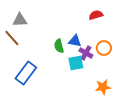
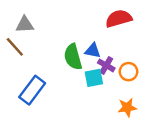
red semicircle: (96, 15) -> (119, 18), size x1.5
green semicircle: (59, 46) -> (73, 57), size x1.5
orange circle: (104, 48) -> (128, 72), moved

